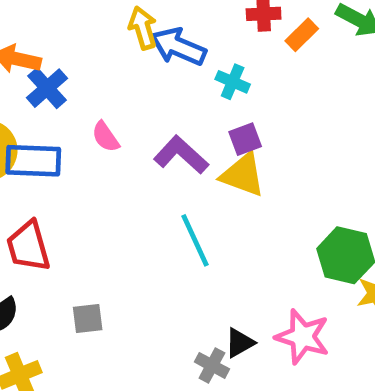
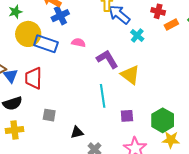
pink semicircle: (106, 137) -> (78, 43), turned 120
purple square: (245, 139) -> (127, 116), moved
black triangle: (240, 343) -> (77, 132), moved

